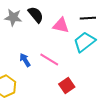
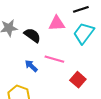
black semicircle: (36, 15) -> (32, 35), moved

